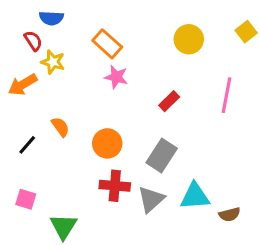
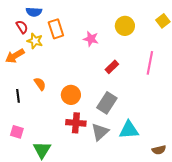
orange rectangle: (107, 44) -> (56, 29), moved, turned 30
pink star: (116, 77) -> (91, 39), moved
black line: (27, 145) -> (18, 96), turned -48
brown semicircle: (230, 214) -> (159, 150), moved

